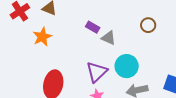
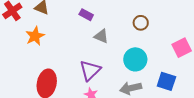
purple rectangle: (93, 27) -> (86, 15), moved
cyan circle: (127, 66) -> (135, 59), moved

